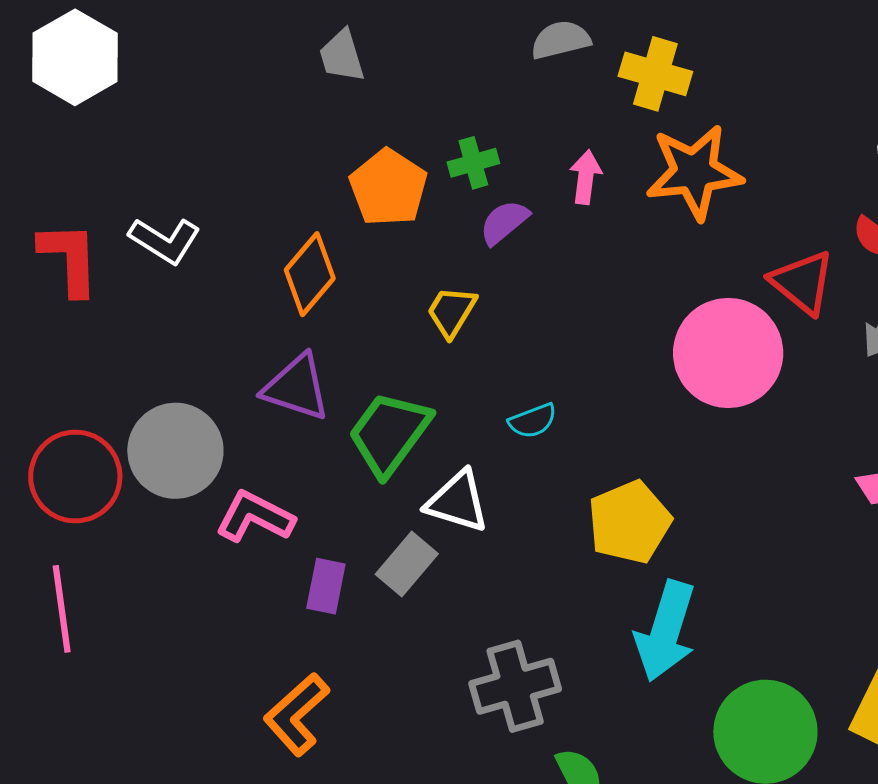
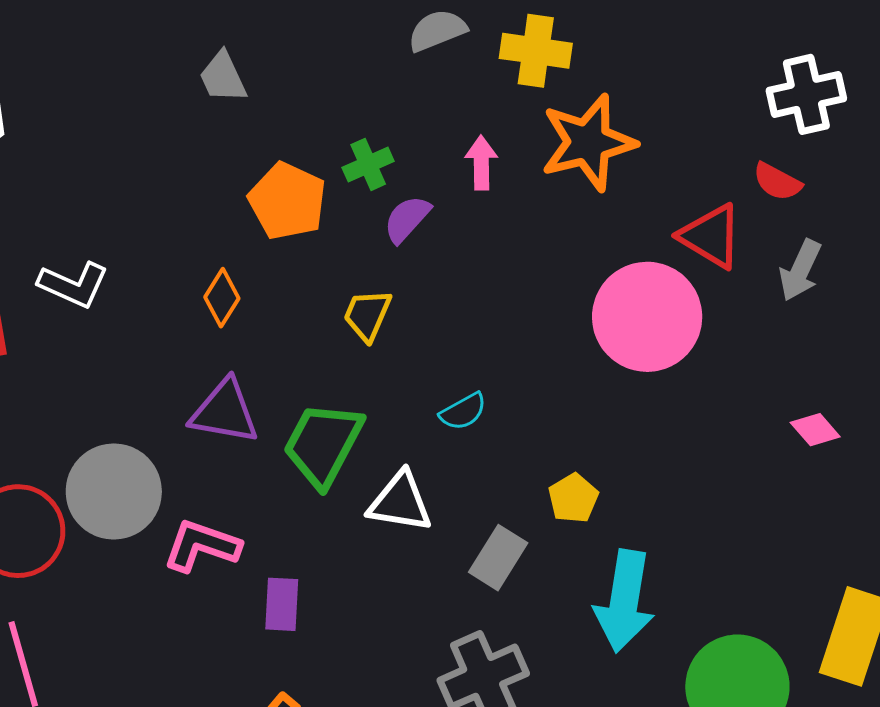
orange diamond: (310, 274) -> (222, 298), size x0.7
yellow pentagon: (629, 522) -> (573, 498), size x0.6
gray rectangle: (407, 564) -> (498, 558), moved

